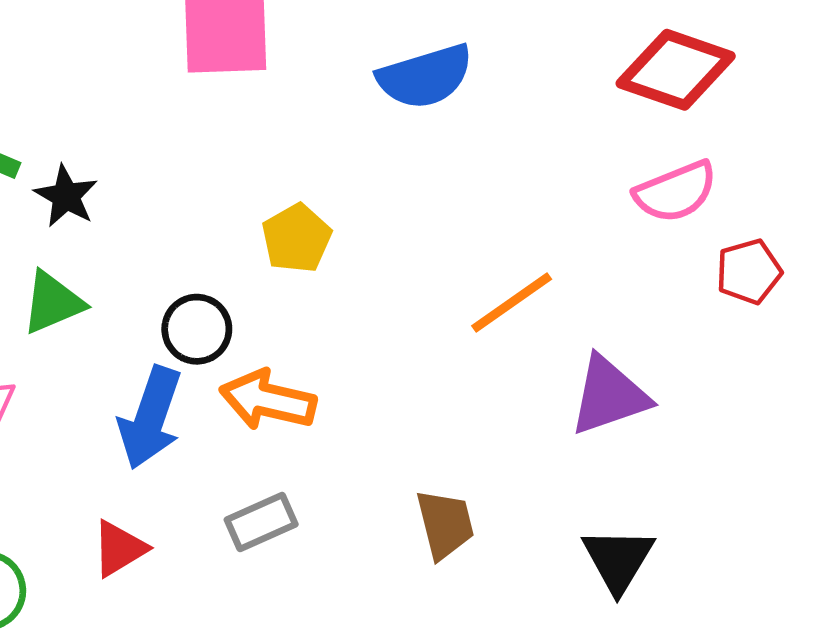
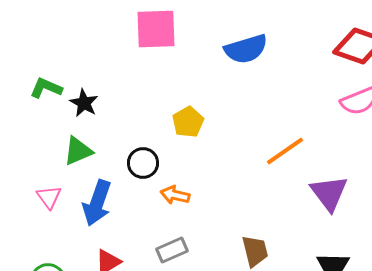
purple triangle: (609, 396) -> (329, 193), turned -48
orange arrow: (268, 400) -> (175, 195), size x0.7
blue arrow: (150, 418) -> (97, 203), moved

